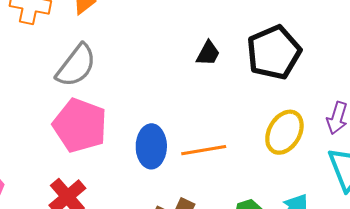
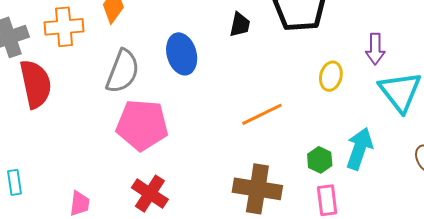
yellow ellipse: (284, 132) -> (331, 76), size x0.7
blue ellipse: (151, 146) -> (182, 54), moved

